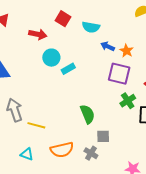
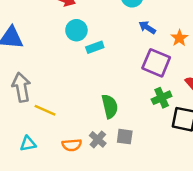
orange star: (127, 51) -> (179, 38), moved
orange semicircle: (62, 150) -> (72, 145), size x0.7
gray cross: (91, 153) -> (98, 139), moved
cyan triangle: (27, 154) -> (28, 144), turned -40

